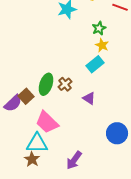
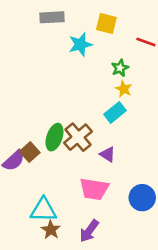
brown cross: (65, 84) -> (78, 137), size x1.6
pink trapezoid: (47, 122) -> (94, 189), moved, turned -35
brown star: (32, 159) -> (51, 230), moved

